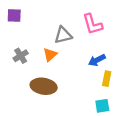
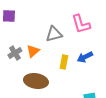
orange triangle: (50, 55) -> (33, 51), moved
yellow rectangle: (107, 79) -> (64, 62), moved

